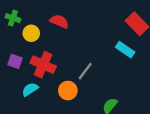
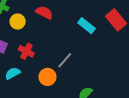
cyan rectangle: (125, 50) -> (86, 26), moved
red cross: (43, 65) -> (26, 51), size x0.7

